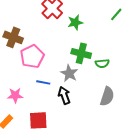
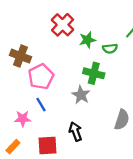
green semicircle: (102, 63) -> (110, 49), moved
blue line: (43, 82) -> (41, 105), moved, turned 48
black arrow: (64, 95) -> (75, 132), moved

